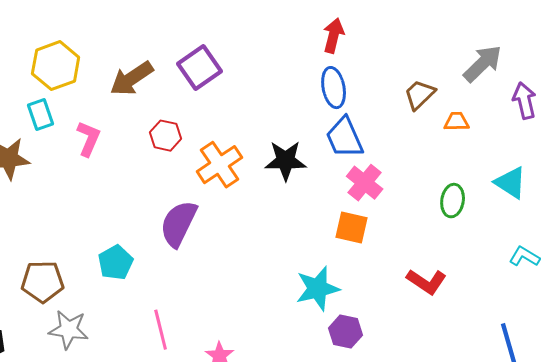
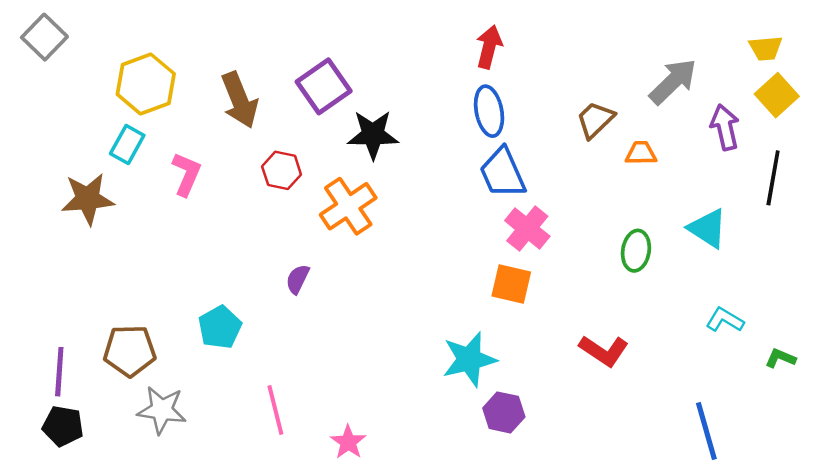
brown arrow: (132, 79) -> (240, 100), turned -78
cyan rectangle: (41, 115) -> (127, 144), turned 48
black star: (286, 161) -> (373, 135), moved
purple semicircle: (179, 224) -> (298, 279), size x0.5

